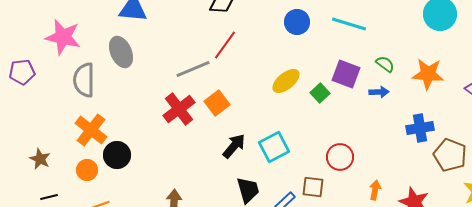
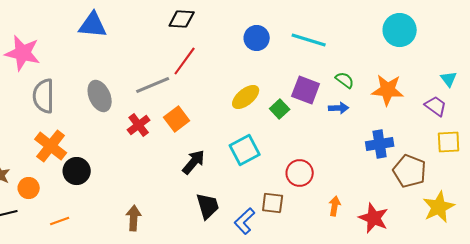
gray ellipse: (121, 52) -> (100, 96), moved
red cross: (179, 109) -> (139, 125), size x0.7
cyan square: (274, 147) -> (245, 150), moved
orange circle: (87, 170) -> (29, 188), moved

